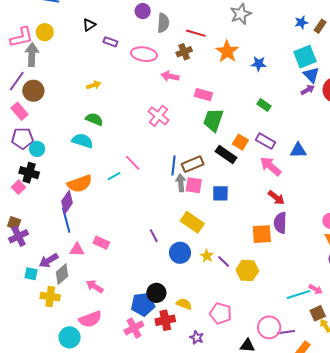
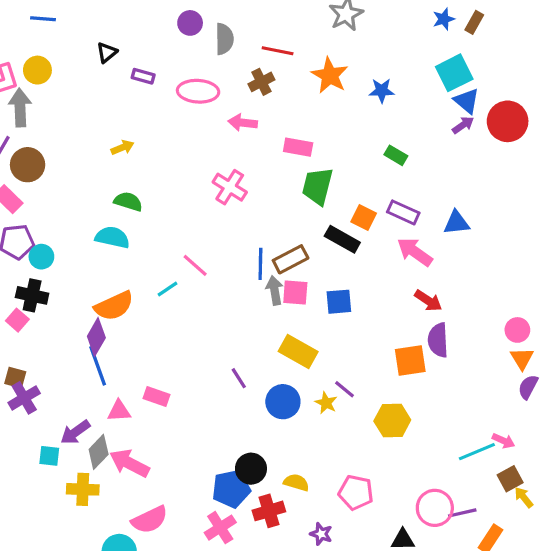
purple line: (224, 262) -> (345, 389), moved
pink arrow: (95, 286) -> (129, 463), moved, size x1.4

